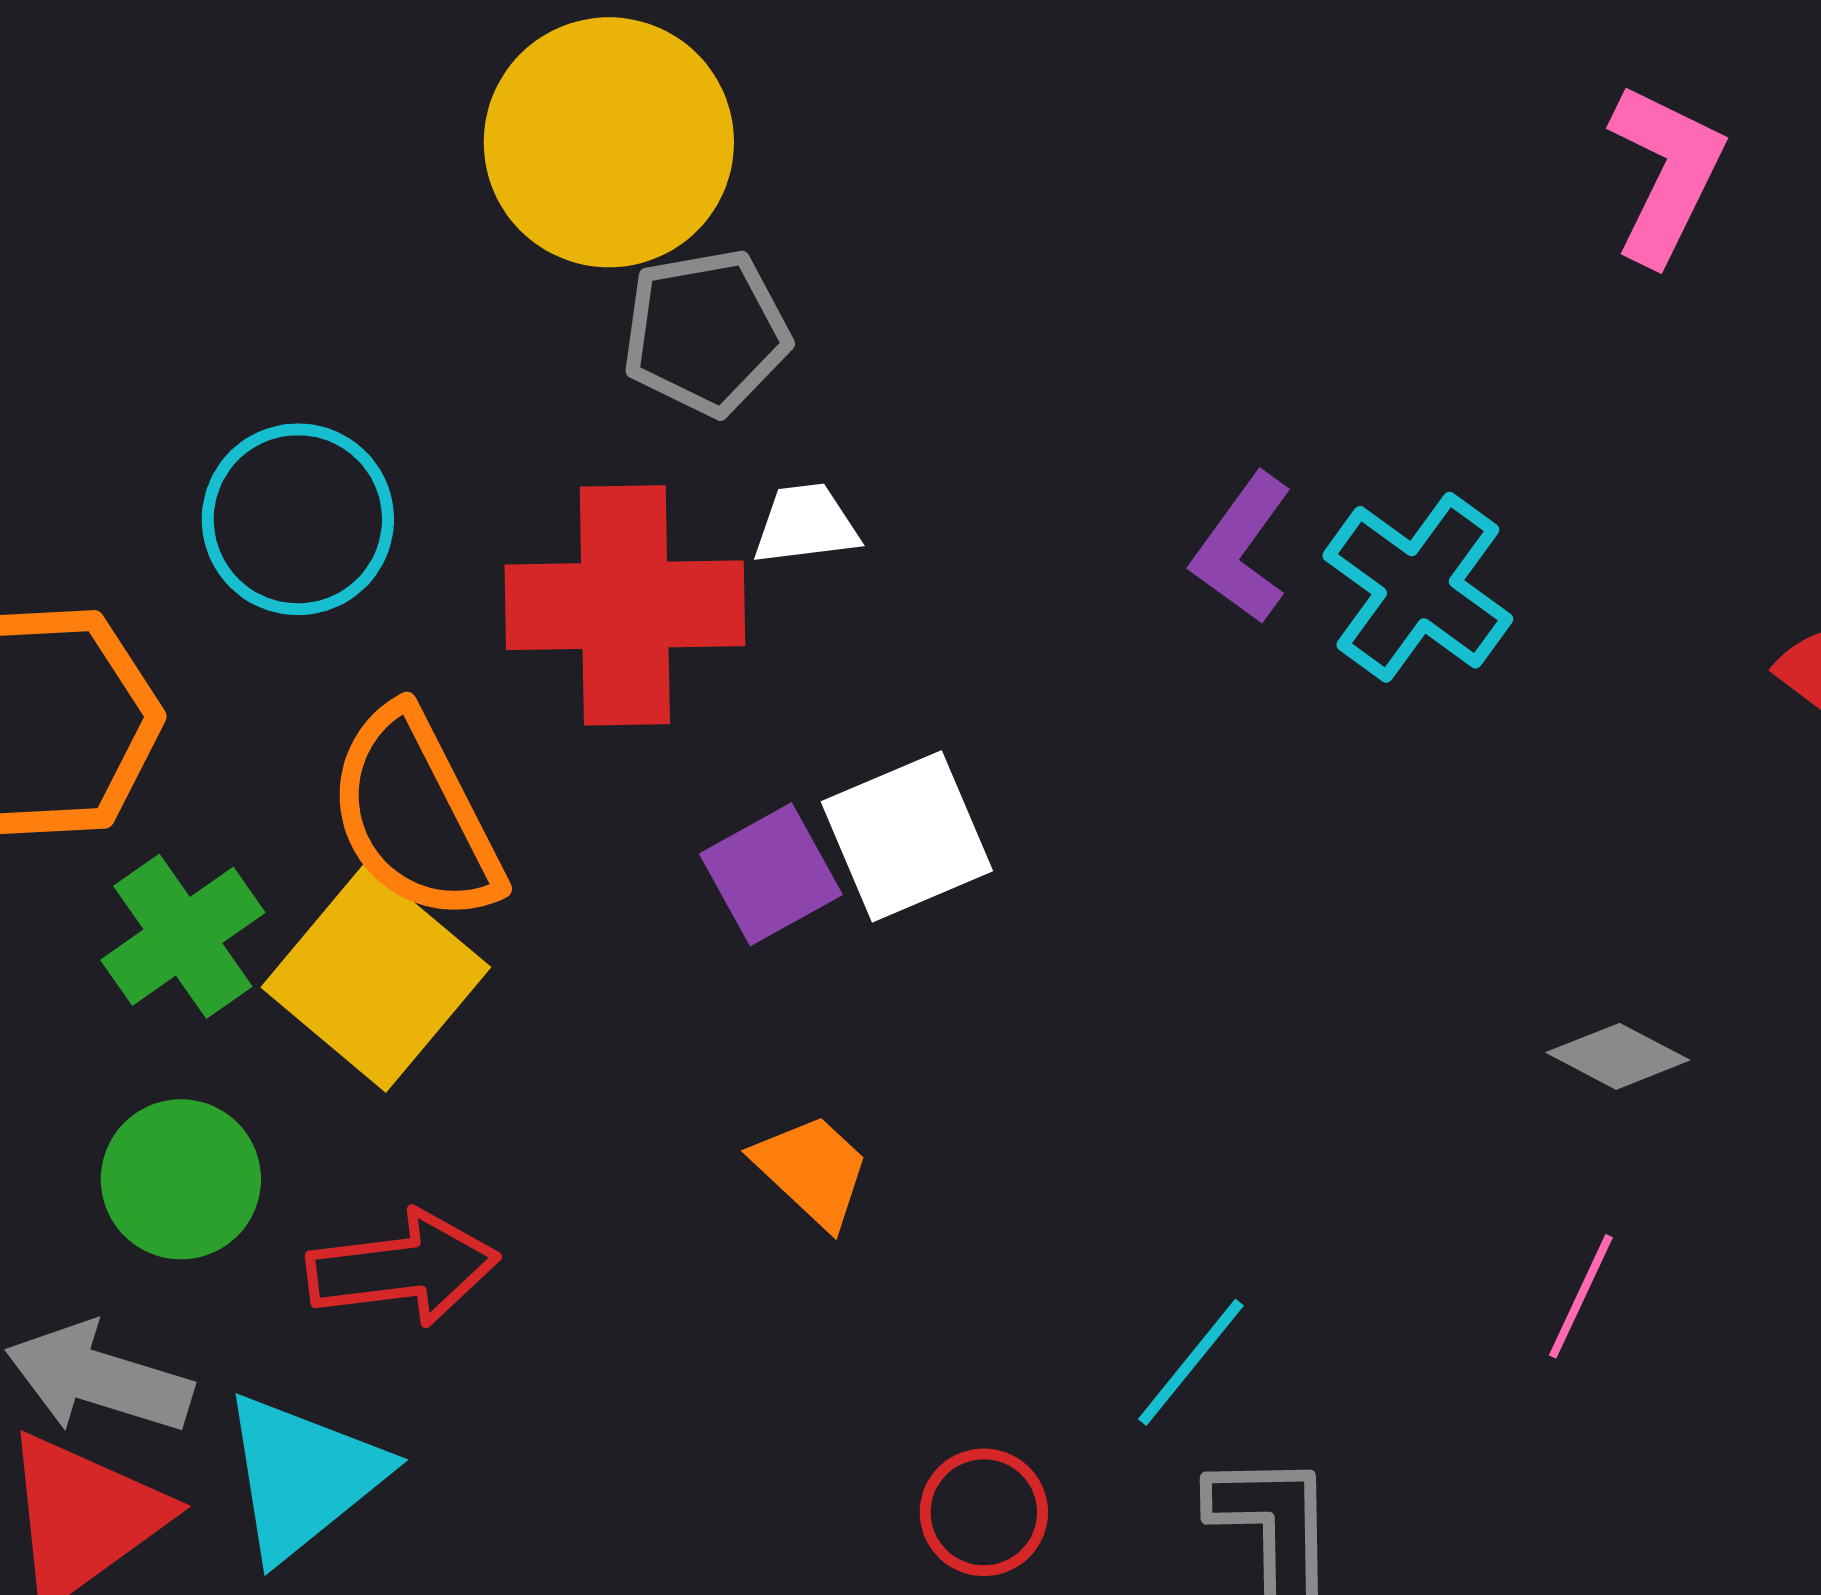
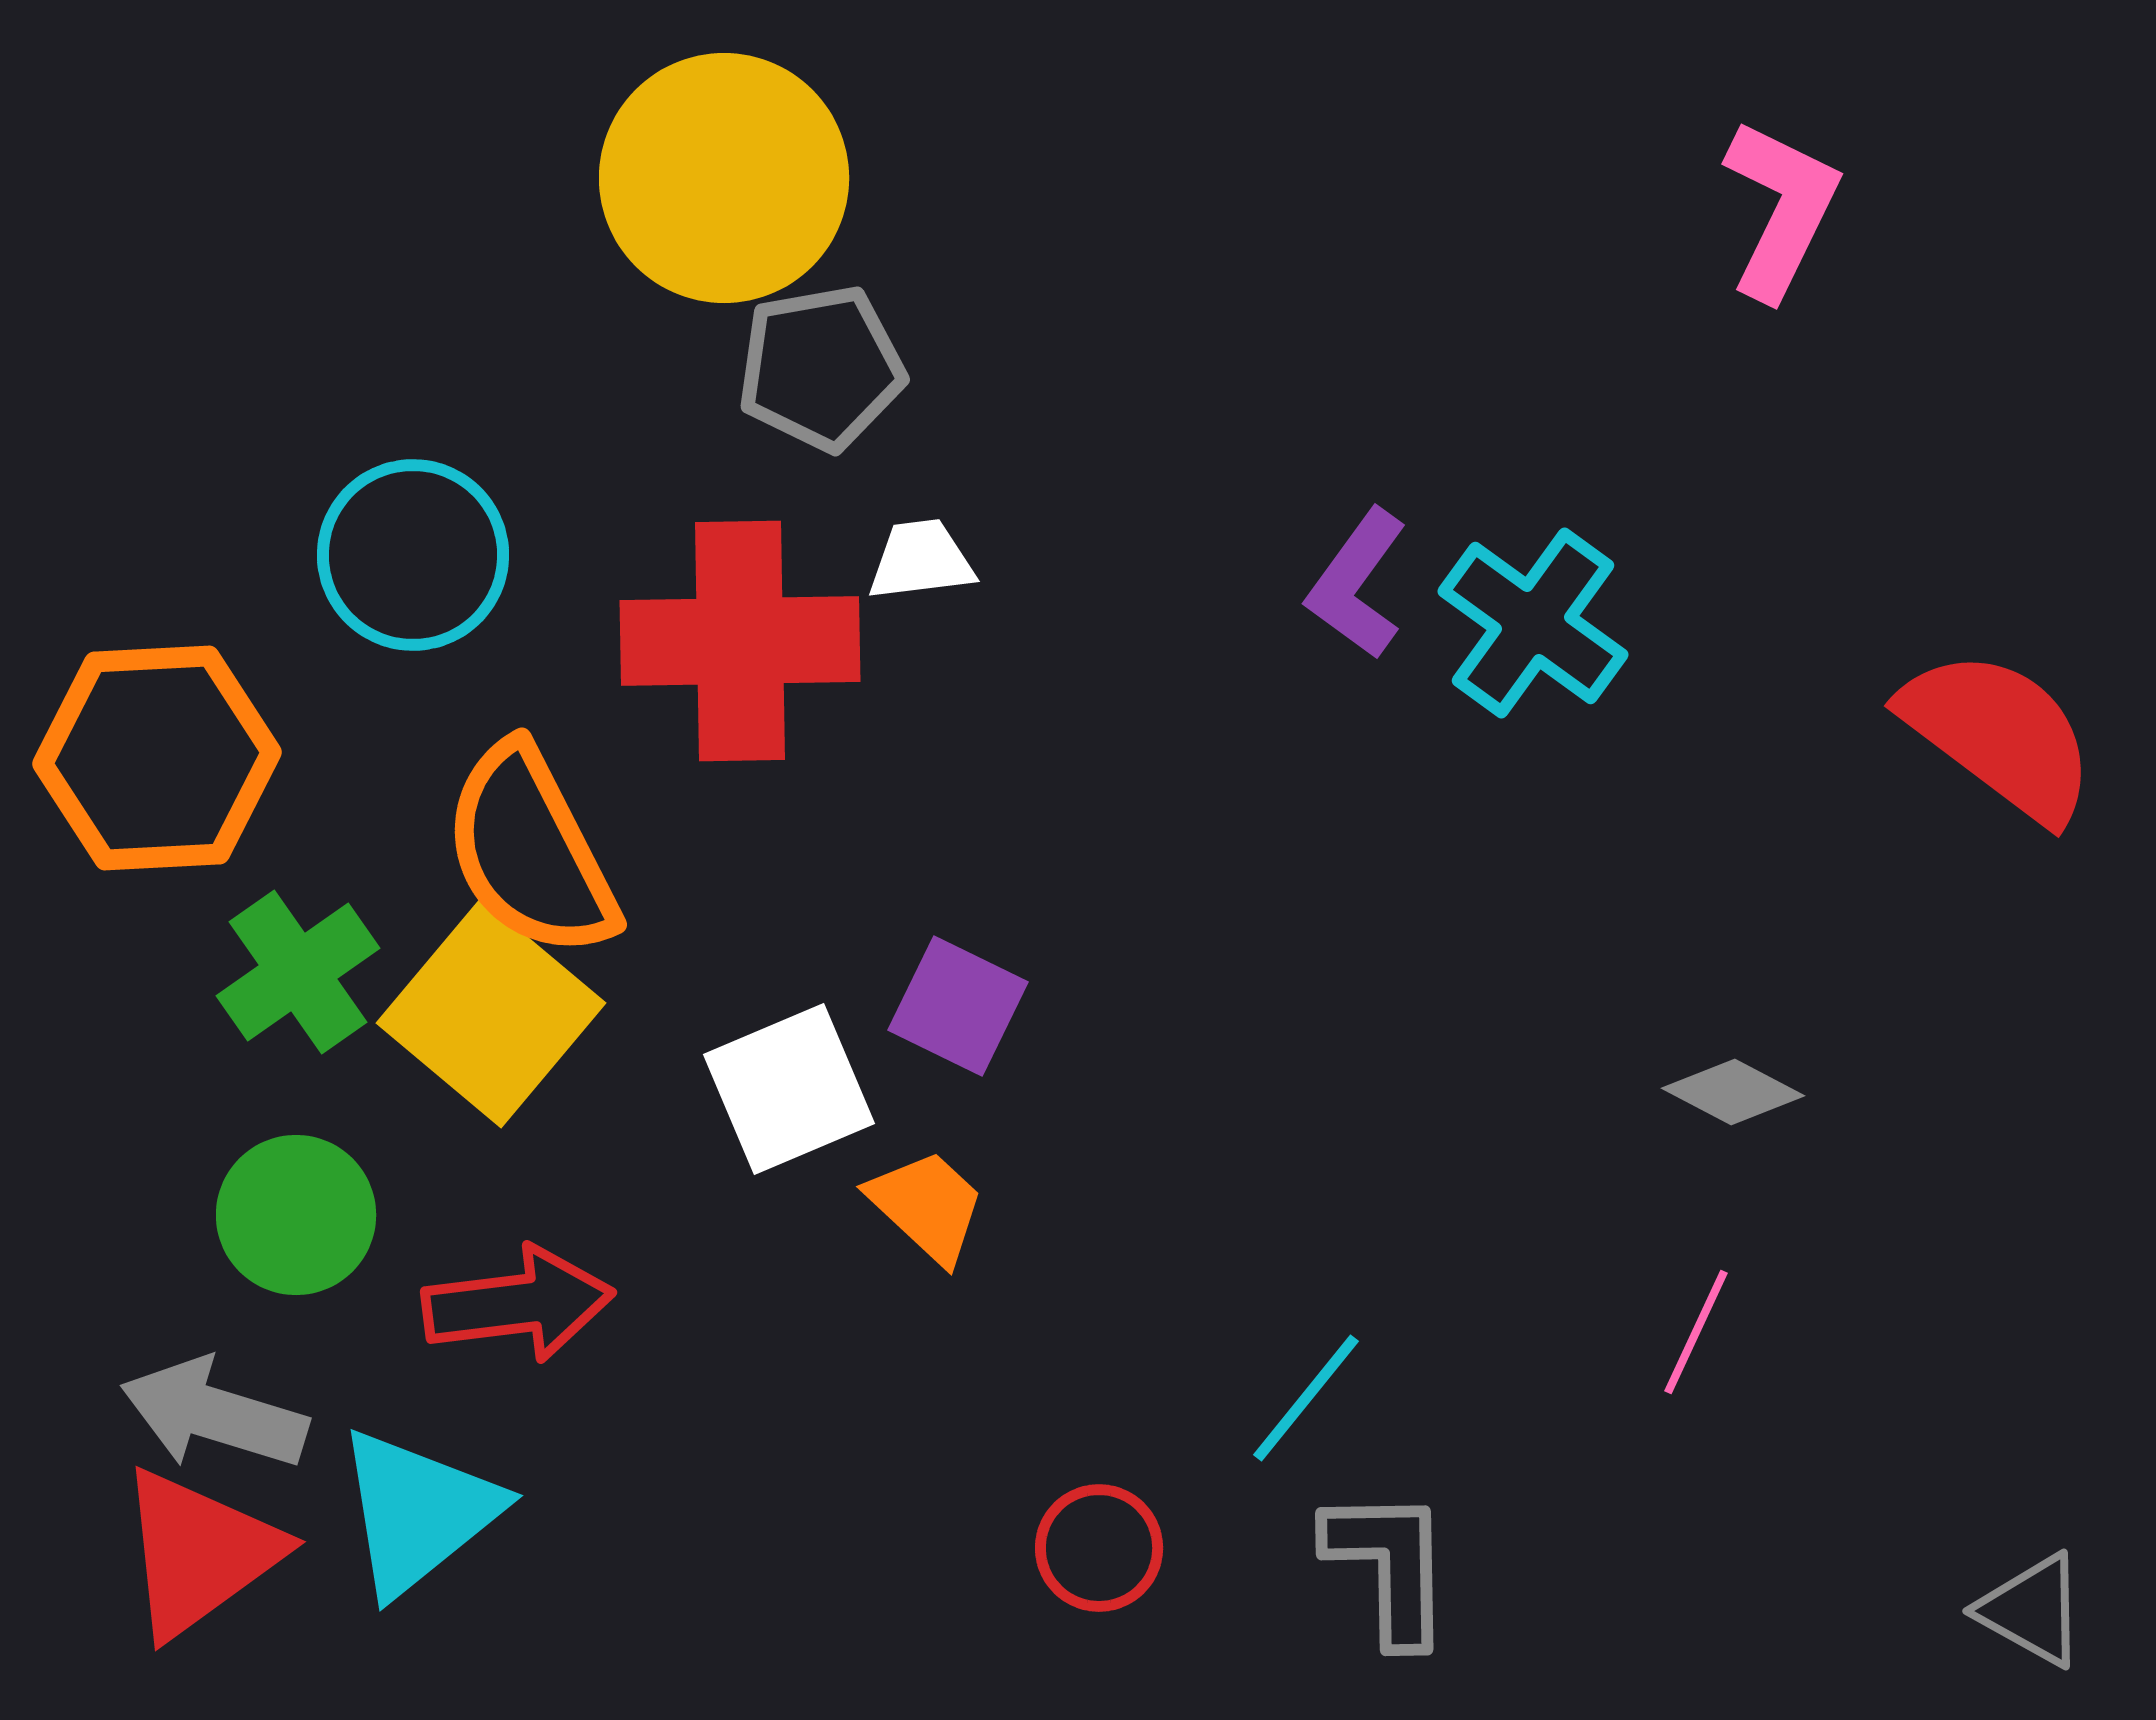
white square: (907, 836) -> (789, 1089), moved
purple square: (771, 874) -> (958, 1006), moved, turned -35

